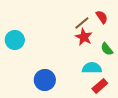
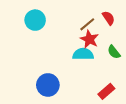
cyan circle: (15, 40) -> (35, 20), moved
cyan semicircle: (92, 68) -> (83, 54), moved

